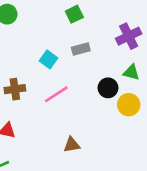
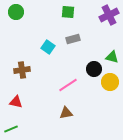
green square: (74, 14) -> (68, 12), turned 32
purple cross: (129, 36) -> (109, 15), moved
pink line: (56, 94) -> (68, 85), moved

